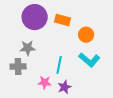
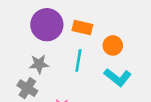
cyan line: (59, 65) -> (78, 61), moved
gray cross: (18, 67) -> (27, 88), turned 35

